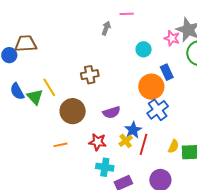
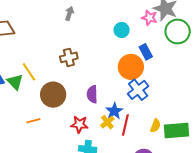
gray arrow: (106, 28) -> (69, 13), moved
purple semicircle: (112, 112) -> (92, 94), turned 108
orange line: (60, 145) -> (33, 121), moved

